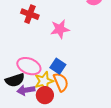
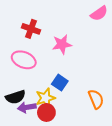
pink ellipse: (29, 66) -> (24, 60), moved
orange semicircle: (61, 82) -> (96, 99), moved

